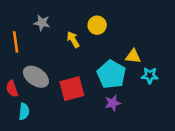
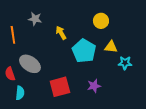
yellow circle: (97, 25) -> (101, 21), moved
cyan pentagon: (111, 74) -> (84, 51), moved
red square: (72, 89) -> (60, 87), moved

